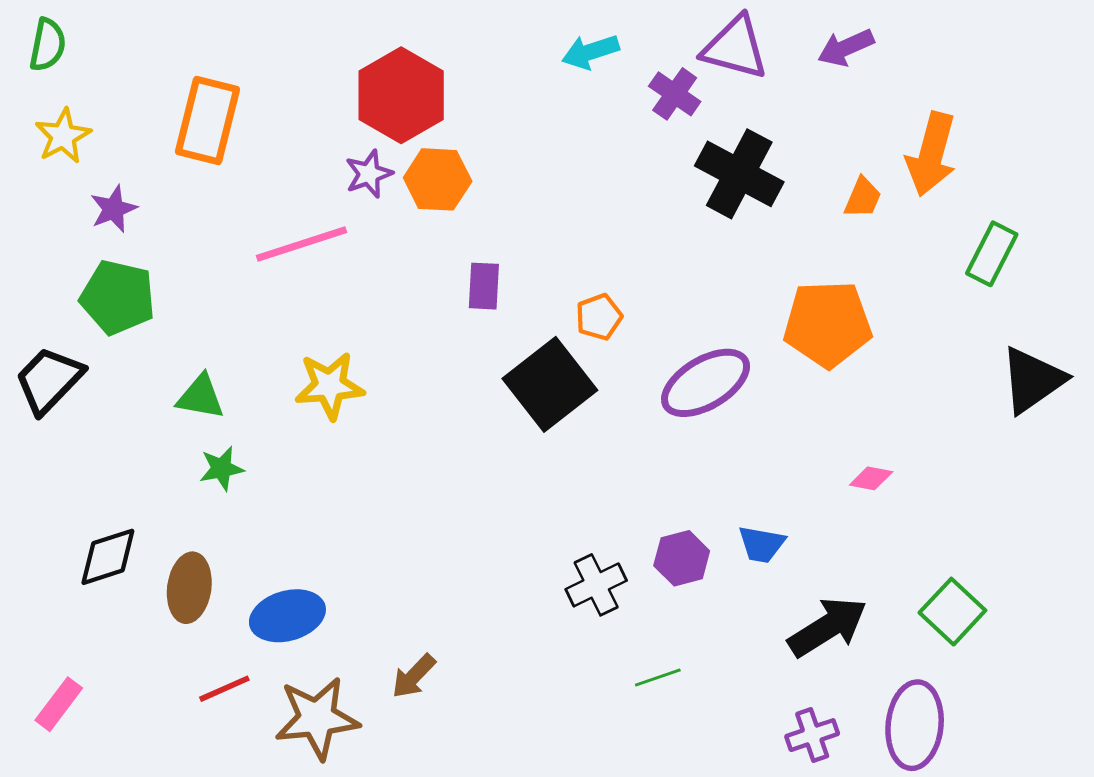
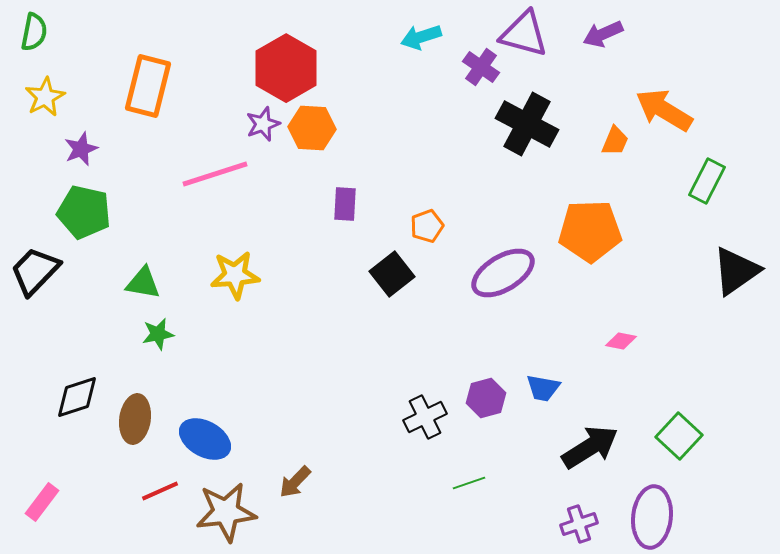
orange arrow: (931, 154) -> (664, 110), turned 106
black square: (550, 384) -> (392, 274), size x0.7
blue ellipse: (287, 616) -> (205, 439), turned 45

